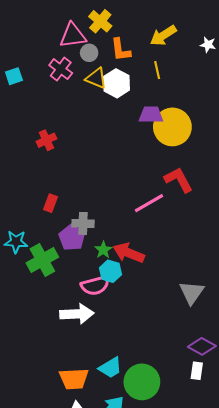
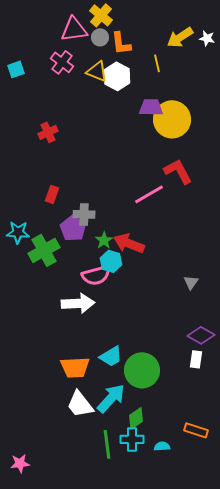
yellow arrow: (163, 36) -> (180, 37), moved
gray circle: (89, 53) -> (100, 37), moved
gray triangle: (192, 293) -> (191, 282), size x0.6

